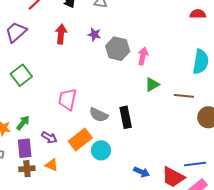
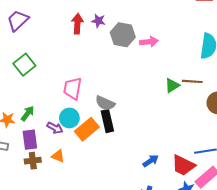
red arrow: (61, 34) -> (77, 24), moved
pink arrow: (143, 56) -> (149, 42), turned 72
green triangle: (152, 85) -> (172, 86), moved
black rectangle: (126, 117) -> (107, 121), moved
cyan circle: (101, 150) -> (69, 118), moved
blue arrow: (142, 172) -> (151, 161), turned -56

